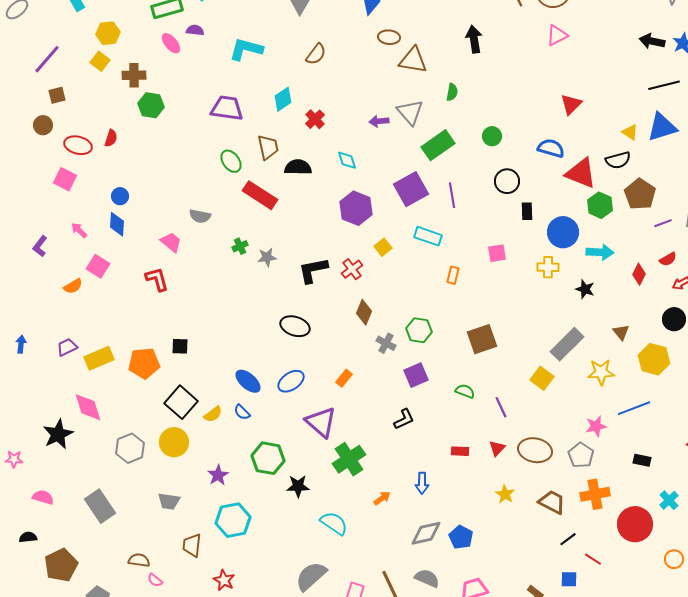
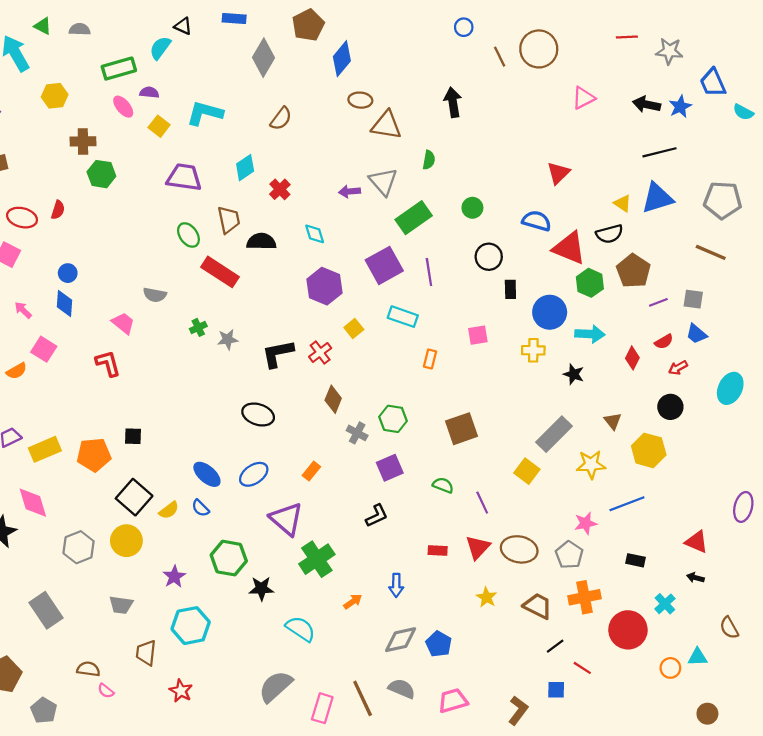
pink triangle: (557, 35) -> (583, 98), moved
yellow square: (100, 61) -> (159, 126), moved
red triangle: (497, 448) -> (478, 547), size x1.4

